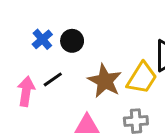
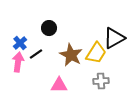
blue cross: (42, 39) -> (20, 43), moved
gray cross: (136, 121) -> (101, 81), moved

